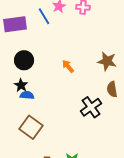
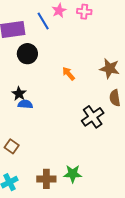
black circle: (24, 60) -> (27, 54), moved
brown square: (31, 127) -> (12, 146), moved, size x0.6

